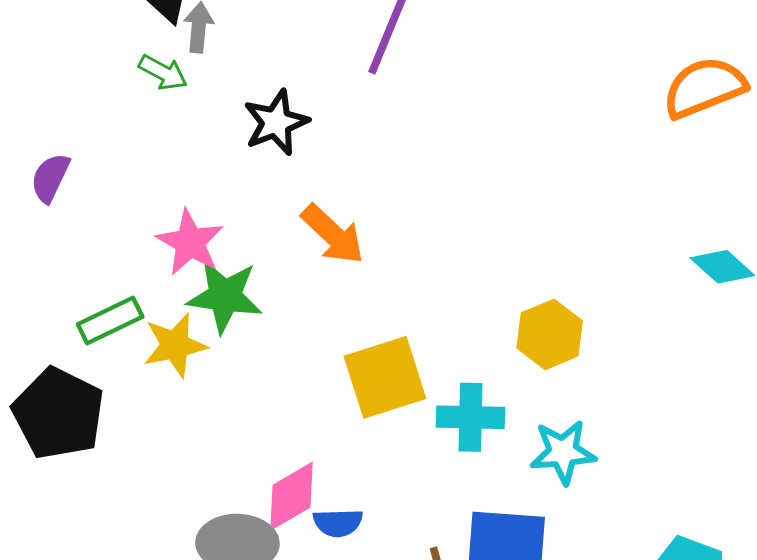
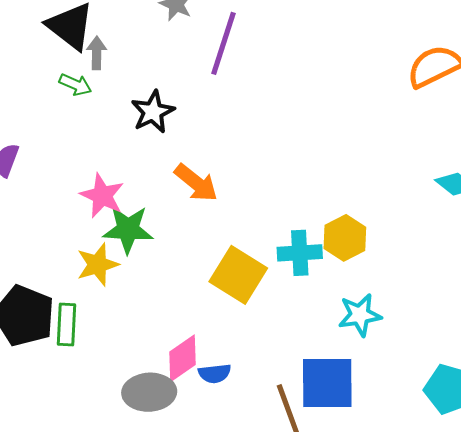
green rectangle: (110, 321) -> (67, 325), moved, turned -57
yellow square: (385, 377) -> (238, 275), turned -36
cyan cross: (471, 417) -> (300, 253), moved

